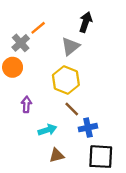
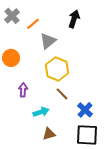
gray cross: (21, 43) -> (12, 16), moved
gray triangle: (71, 46) -> (48, 41), moved
blue cross: (88, 128) -> (85, 110), moved, turned -35

